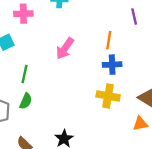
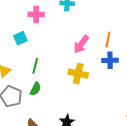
pink arrow: (65, 48) -> (81, 44), moved
yellow cross: (108, 96) -> (78, 74), moved

